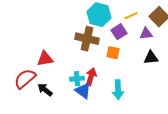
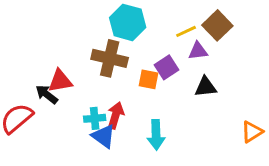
yellow line: (131, 16) -> (186, 31), moved
purple square: (119, 32) -> (167, 67), moved
red triangle: (45, 59) -> (60, 81), moved
black arrow: (45, 90) -> (47, 94), moved

